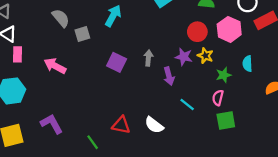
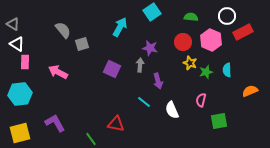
cyan arrow: (113, 16) -> (120, 27), moved
purple star: (184, 57) -> (150, 48), moved
green star: (224, 75) -> (206, 72), moved
cyan line: (187, 105) -> (144, 102), moved
green square: (226, 121) -> (219, 121), moved
white semicircle: (154, 125) -> (172, 110), moved, turned 30

